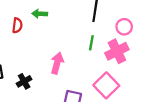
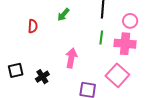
green arrow: (40, 14) -> (63, 15), moved, turned -48
pink cross: (117, 51) -> (125, 44), turned 35

